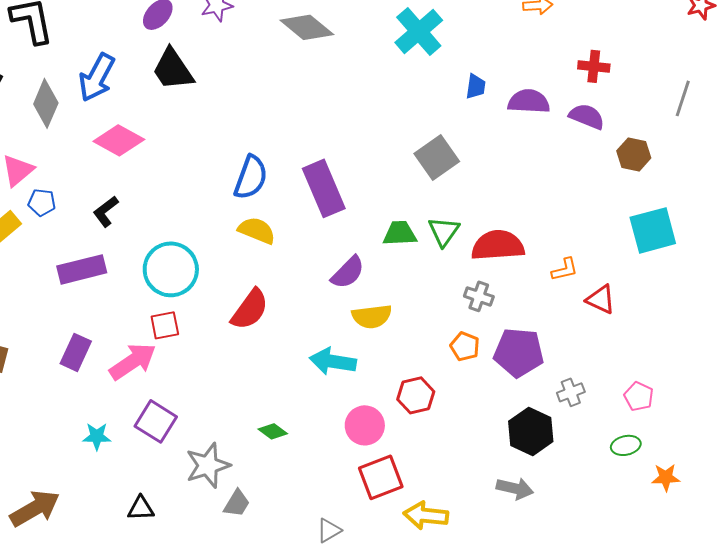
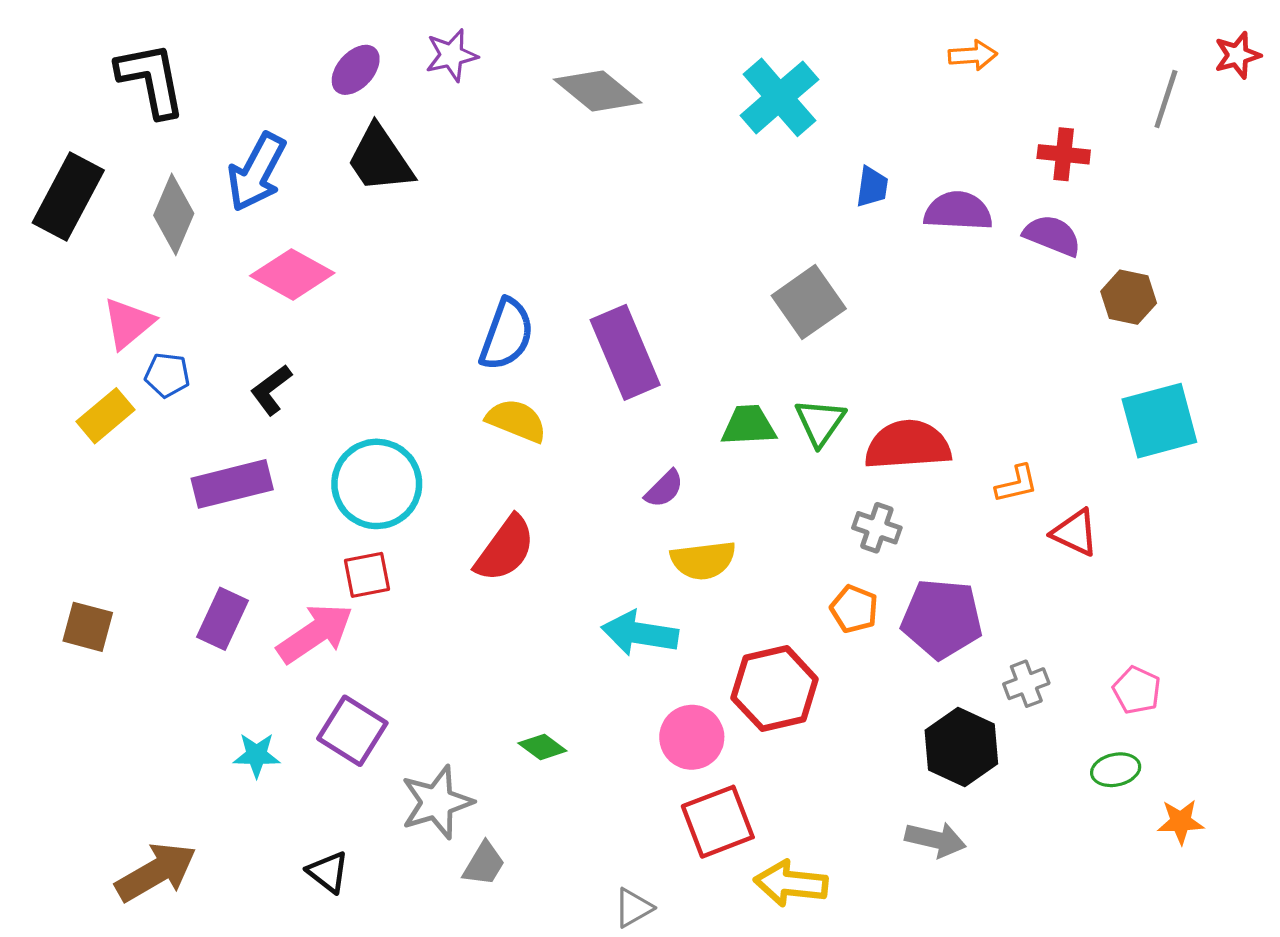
gray line: (683, 98) -> (1166, 99), moved
purple semicircle: (348, 272) -> (664, 489), size x0.7
red hexagon: (416, 395) -> (775, 689), size x1.4
black triangle: (141, 508) -> (328, 872), turned 40

